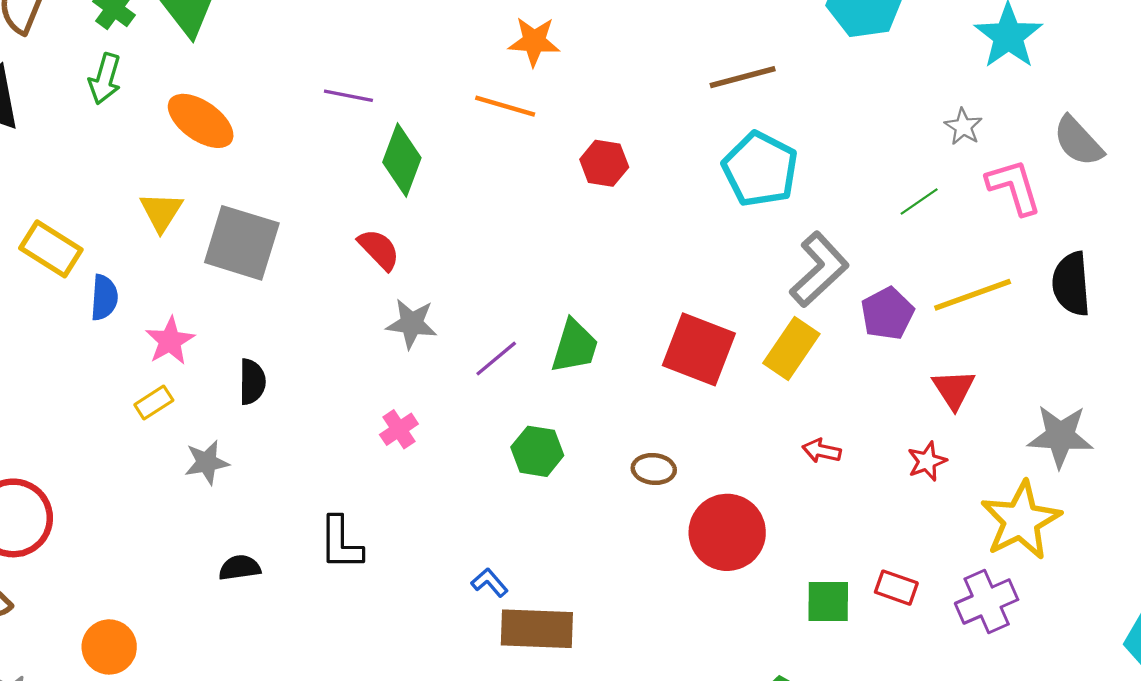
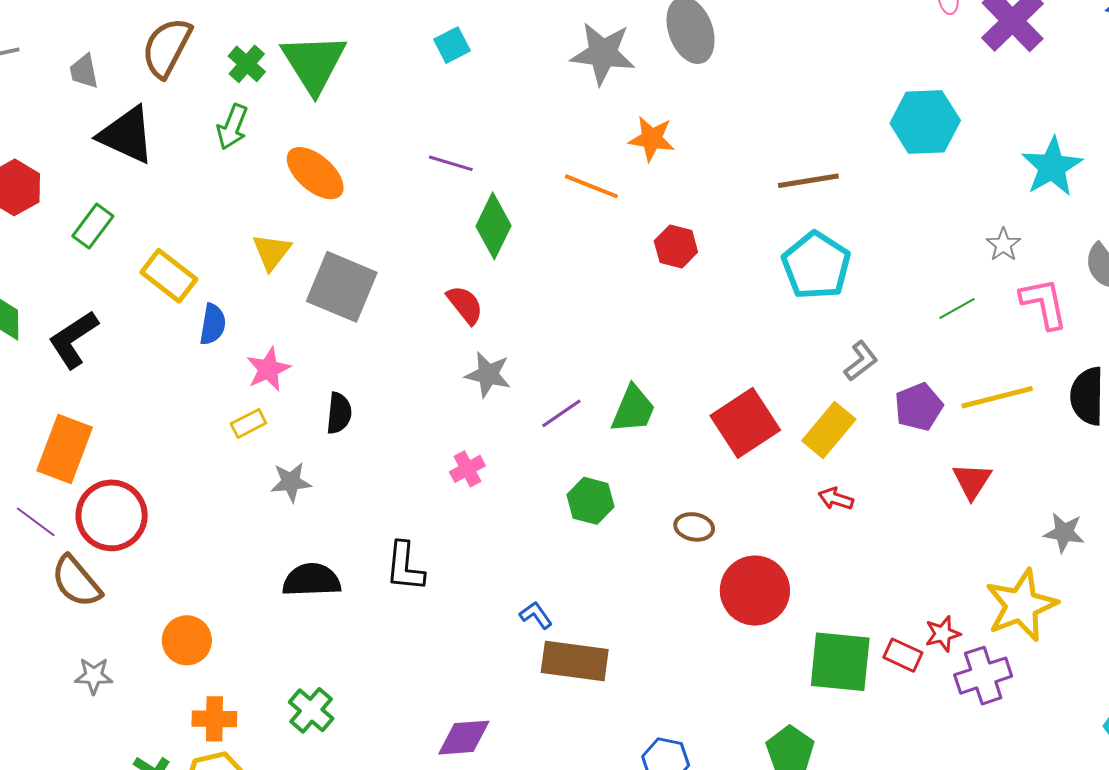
orange star: (534, 41) -> (652, 139), moved
gray L-shape: (819, 269) -> (861, 361), size x0.6
red square: (699, 349) -> (745, 423), turned 30
gray star: (1060, 436) -> (1064, 533), size x0.7
red arrow: (822, 451) -> (836, 499), moved
red star: (927, 461) -> (943, 634), moved
black semicircle: (240, 568) -> (312, 580), size x1.5
green square: (828, 601) -> (840, 662), size x1.5

